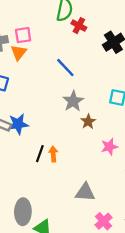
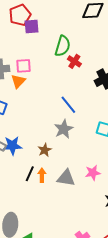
blue line: (65, 68) -> (68, 105), moved
brown star: (88, 122) -> (45, 150), moved
gray triangle: (85, 192) -> (66, 178), moved

